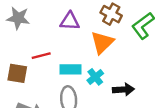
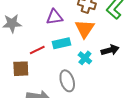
cyan rectangle: (70, 69) -> (62, 43), moved
black arrow: (123, 90) -> (110, 50), moved

